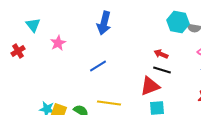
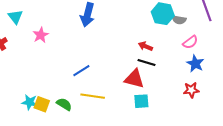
blue line: (98, 66) -> (81, 71), moved
red triangle: (150, 86) -> (134, 79), turned 35

